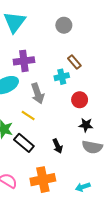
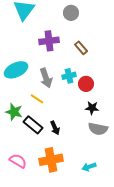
purple cross: (24, 61) -> (49, 41), moved
cyan cross: (62, 77) -> (69, 76), moved
black arrow: (58, 146) -> (55, 128), moved

